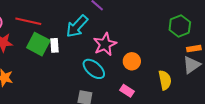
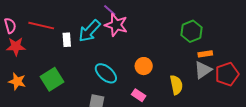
green square: (38, 44) -> (52, 79), moved, turned 30
pink star: (105, 44) -> (116, 25), moved, turned -30
white rectangle: (55, 45) -> (67, 40), moved

